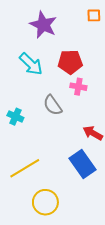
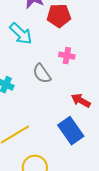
red pentagon: (70, 62) -> (59, 16), moved

